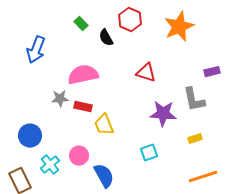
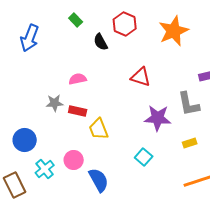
green rectangle: (81, 24) -> (76, 20), moved
blue arrow: (36, 50) -> (30, 38), moved
pink semicircle: (83, 75) -> (78, 79), size x0.6
cyan square: (149, 153) -> (144, 157), turned -30

